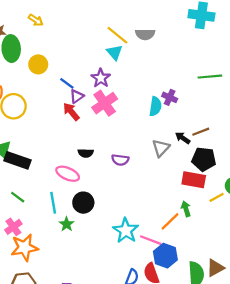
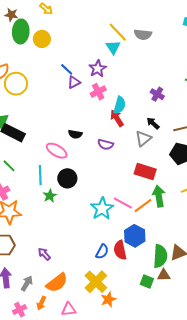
yellow circle: (38, 64) -> (42, 39), moved
pink cross: (105, 103) -> (98, 92), size x0.7
cyan semicircle: (155, 106) -> (120, 105), moved
red arrow: (71, 112) -> (117, 118), moved
black arrow: (183, 138) -> (153, 123), moved
red rectangle: (194, 180) -> (145, 171), moved
green arrow: (186, 209) -> (159, 196), size x1.5
pink line: (151, 240) -> (123, 203), moved

